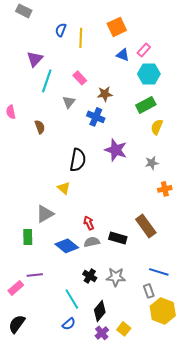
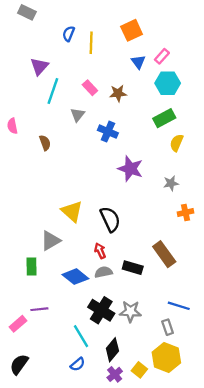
blue triangle: (123, 55) -> (138, 62), turned 32
brown star: (105, 94) -> (118, 93), moved
black semicircle: (78, 160) -> (110, 219), moved, turned -35
yellow triangle: (64, 188) -> (72, 211), size x1.5
black cross: (90, 276) -> (101, 310), size x1.6
yellow hexagon: (163, 311) -> (166, 358), moved

